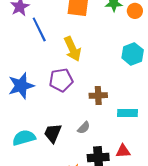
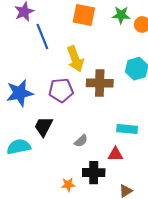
brown cross: (98, 95) -> (100, 83), moved, size x1.4
black trapezoid: (53, 133) -> (44, 126), moved
red triangle: (123, 151) -> (115, 154), moved

